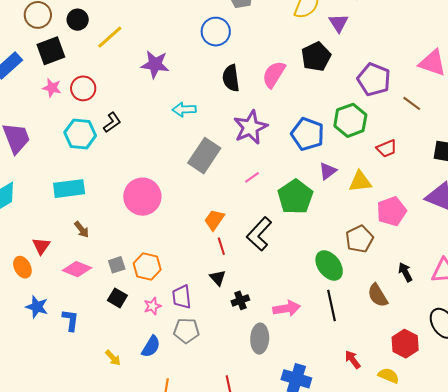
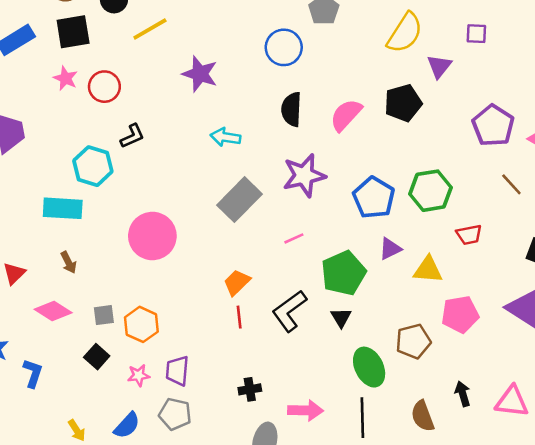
purple pentagon: (374, 79) -> (493, 126), moved
cyan hexagon: (80, 134) -> (93, 166), moved
black triangle: (218, 278) -> (341, 318), moved

